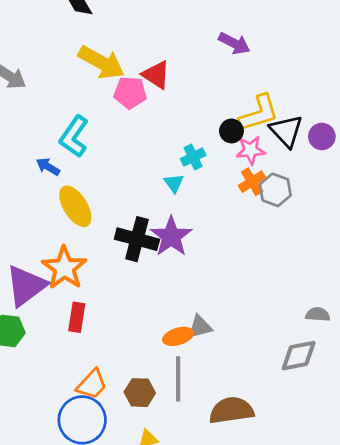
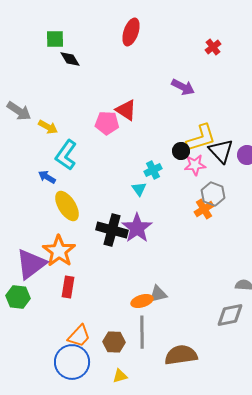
yellow arrow: (101, 63) -> (48, 127), moved, size x0.6
orange cross: (252, 182) -> (204, 209), moved

